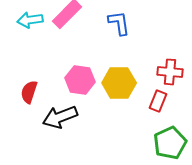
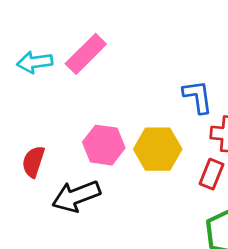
blue L-shape: (119, 23) -> (198, 97), moved

